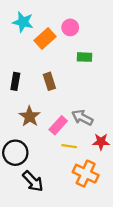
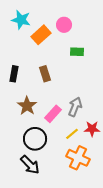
gray arrow: (82, 118) -> (75, 107), turned 84
yellow line: (69, 146) -> (72, 134), moved, turned -48
black circle: (15, 153) -> (35, 139), moved

